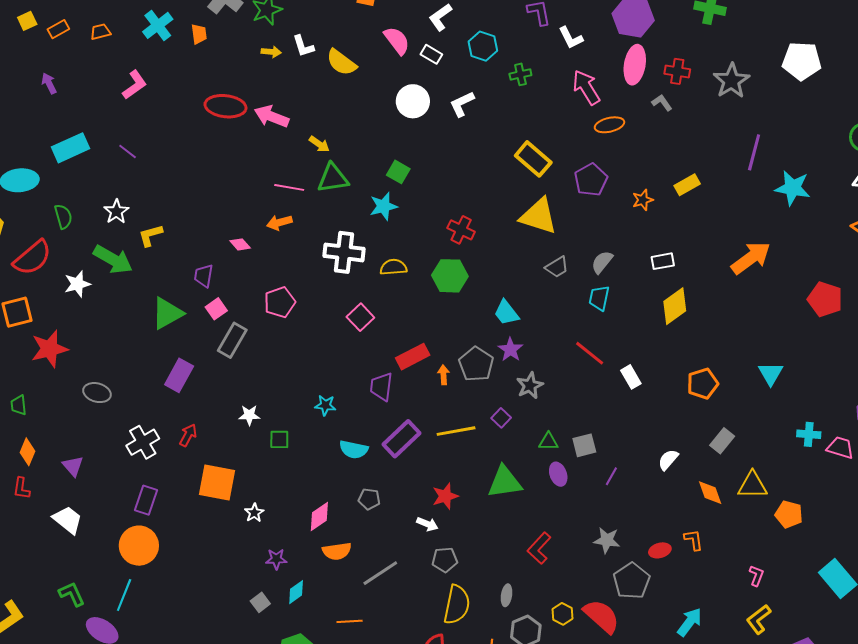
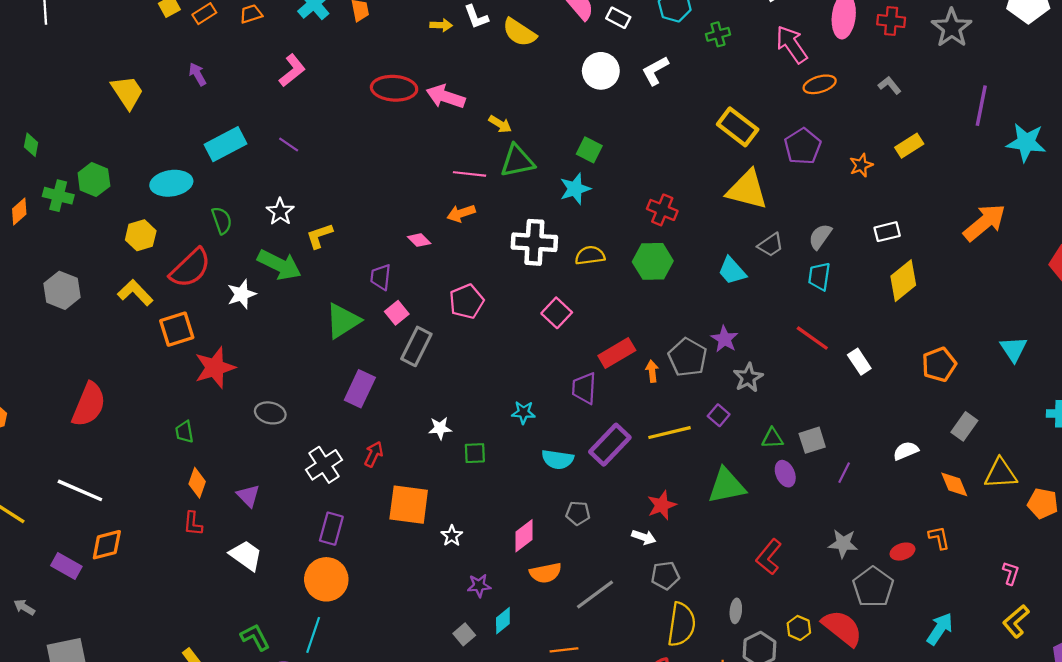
gray L-shape: (662, 103) -> (890, 85), moved
cyan trapezoid: (506, 313) -> (732, 271), moved
white semicircle: (668, 460) -> (906, 451), turned 30

